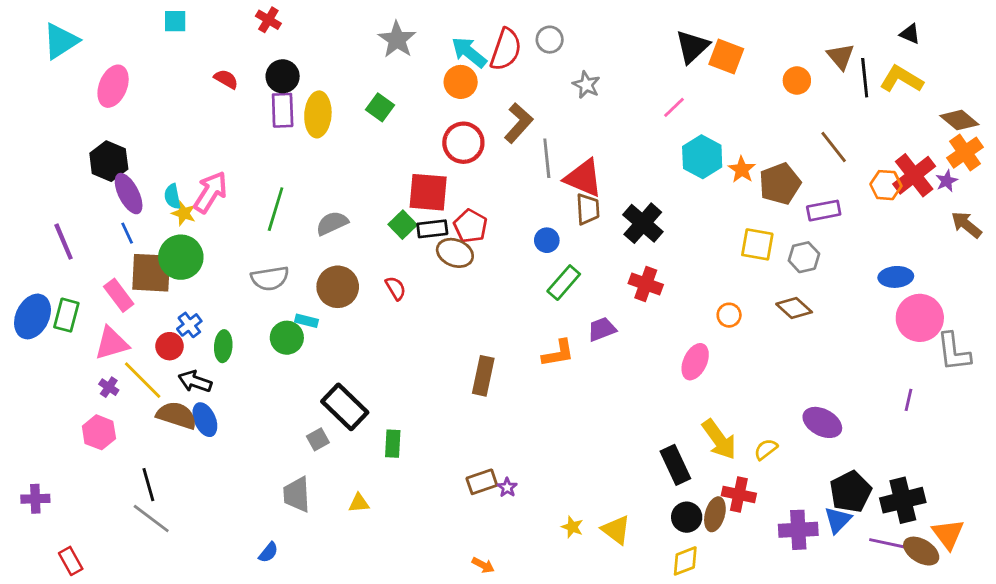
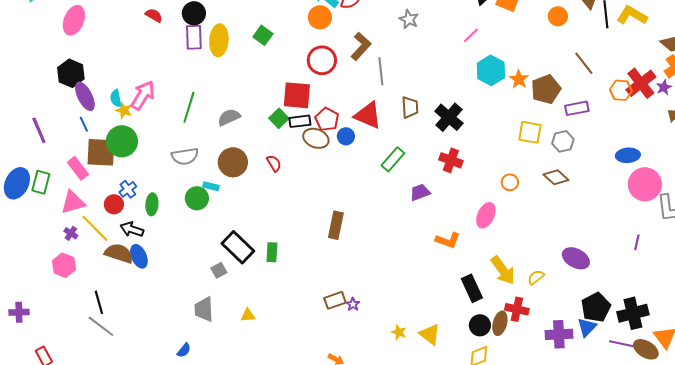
red triangle: (584, 178) -> (368, 115), moved
blue circle: (547, 240) -> (346, 136), moved
orange L-shape: (558, 353) -> (448, 240), moved, turned 30
green rectangle: (393, 444) -> (272, 252), moved

